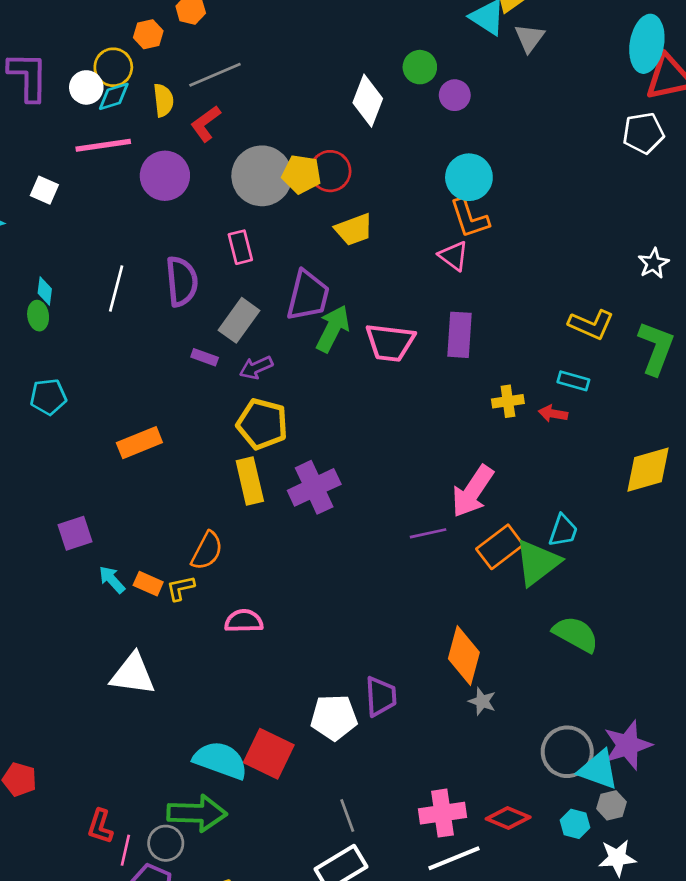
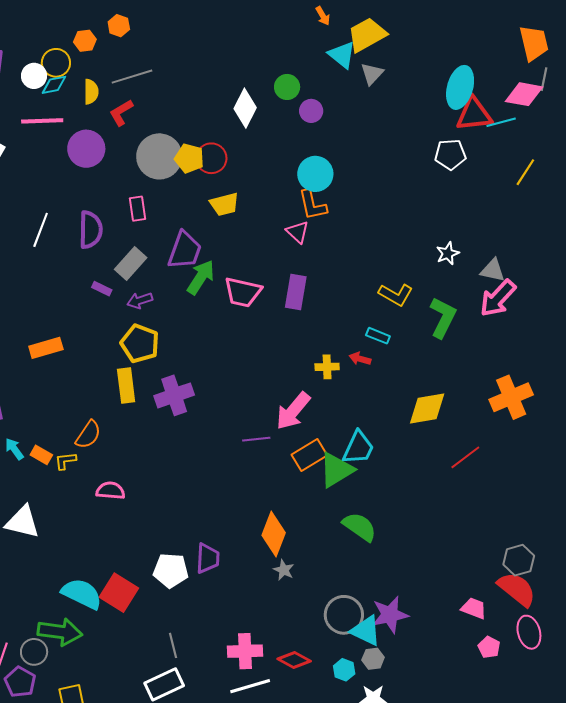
yellow cross: (508, 401) -> (327, 367), moved
cyan trapezoid: (563, 531) -> (358, 448), size x1.4

